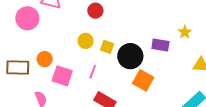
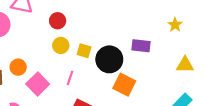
red circle: (95, 11) -> (58, 21), moved
yellow star: (185, 32) -> (175, 25), moved
pink square: (62, 76) -> (38, 84), turned 30

